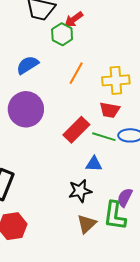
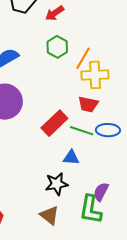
green hexagon: (62, 34) -> (57, 47), moved
orange line: (76, 73) -> (83, 58), moved
brown triangle: (87, 224) -> (49, 215), moved, turned -40

